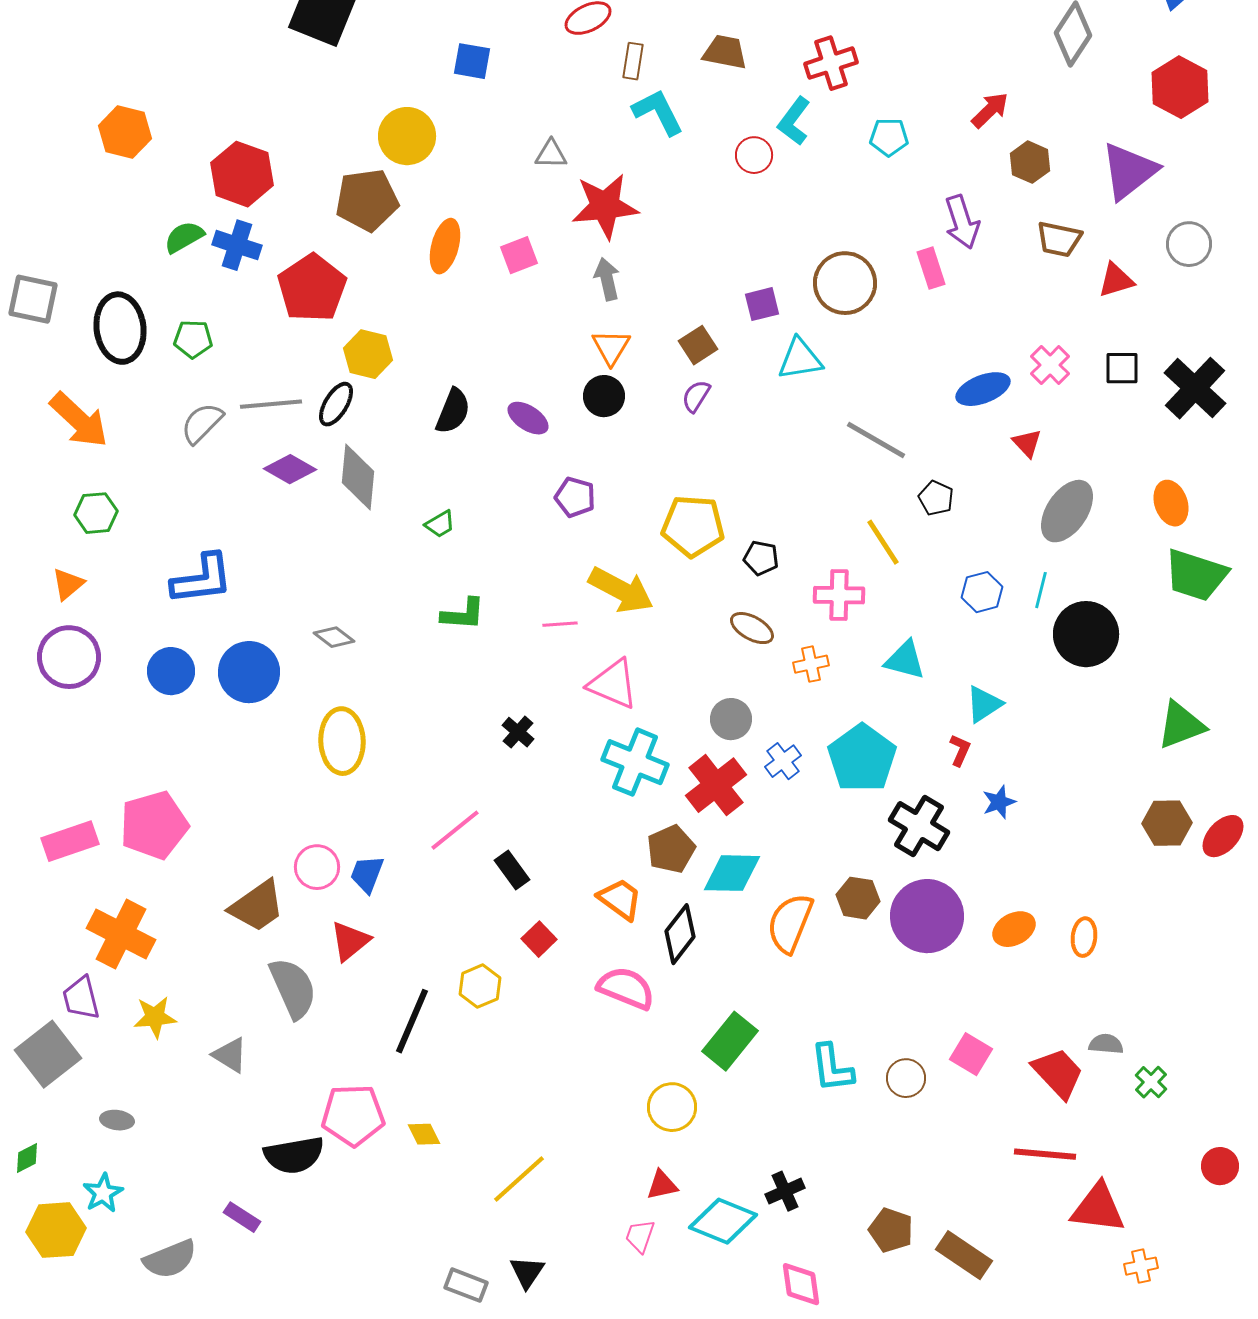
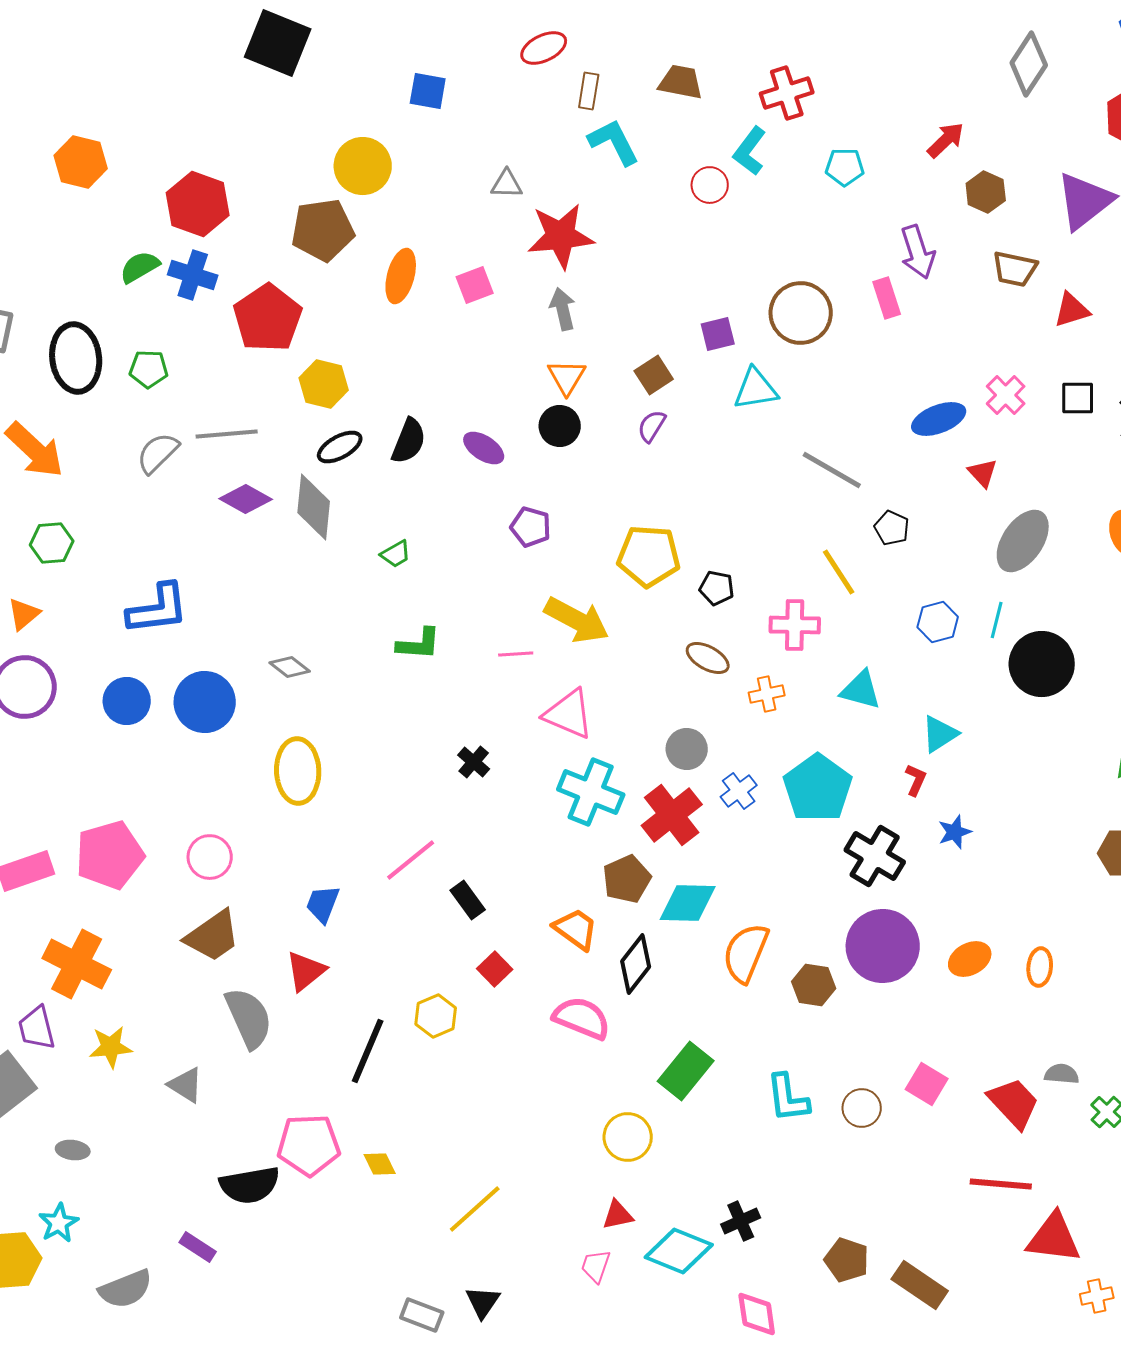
black ellipse: (336, 404) -> (340, 447), moved, turned 30
pink circle: (317, 867) -> (210, 857), moved
brown hexagon: (858, 898) -> (814, 985), moved

